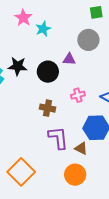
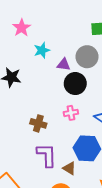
cyan star: (43, 29) -> (42, 50), moved
purple triangle: (69, 59) -> (64, 64), moved
black circle: (48, 72) -> (75, 84), moved

